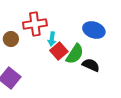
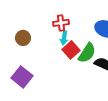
red cross: (35, 24) -> (61, 23), moved, size x0.7

